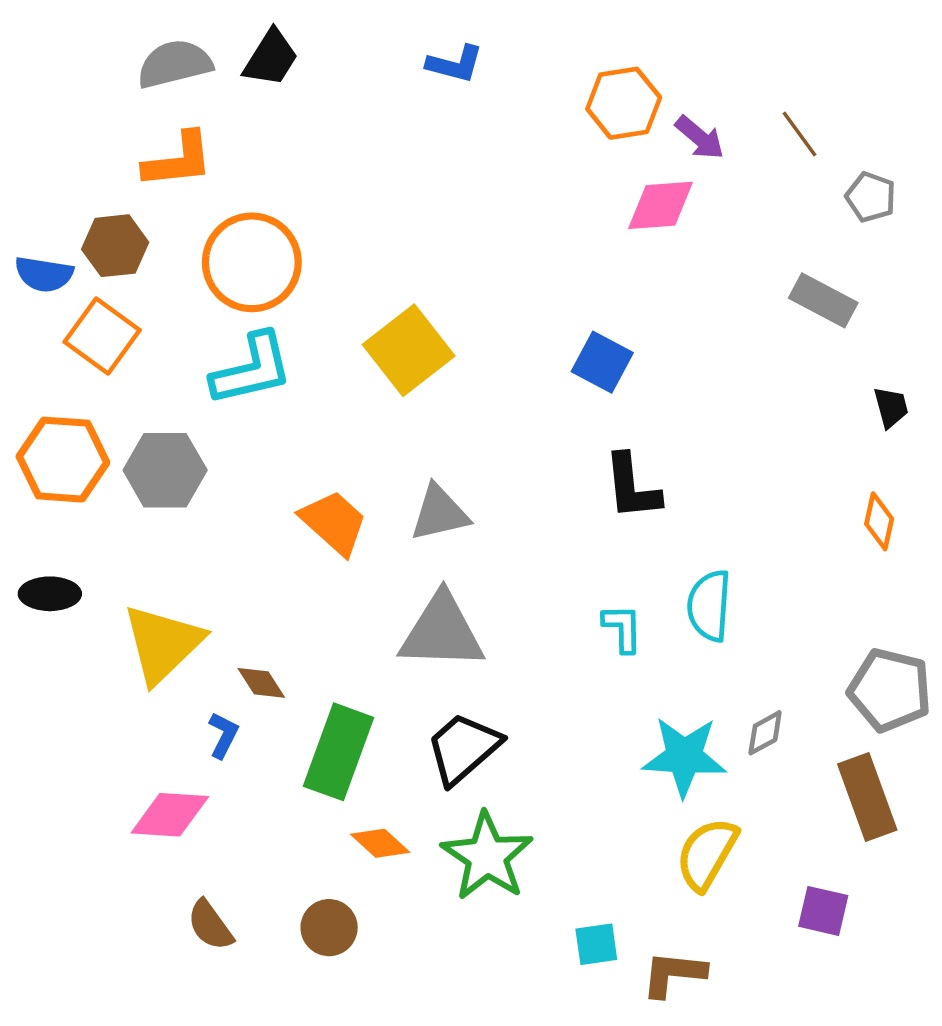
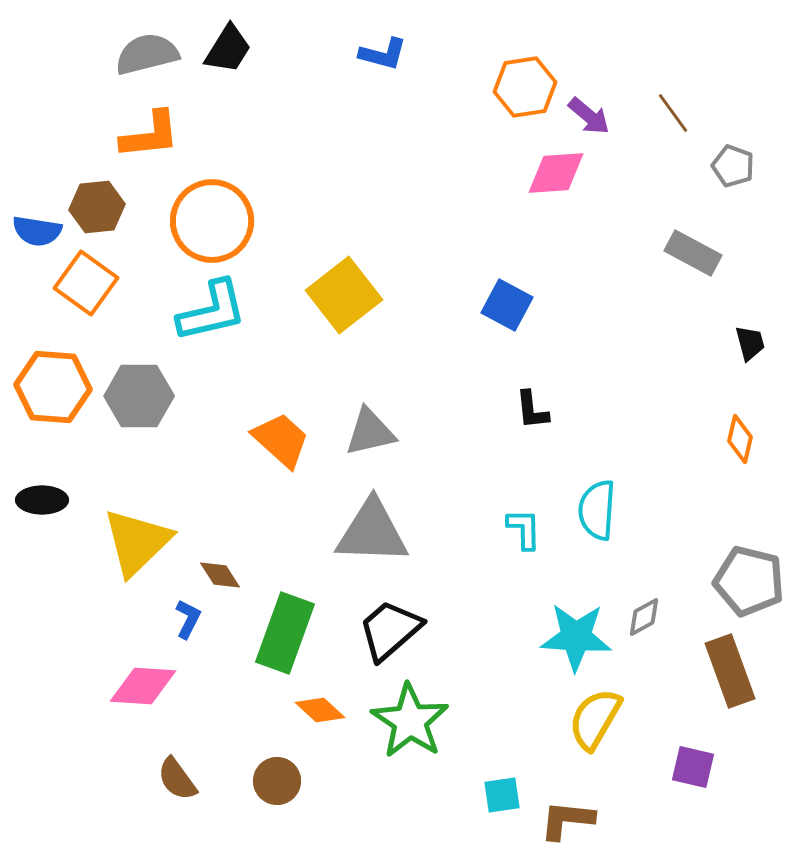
black L-shape: (632, 487) -> (532, 410), size x0.7

